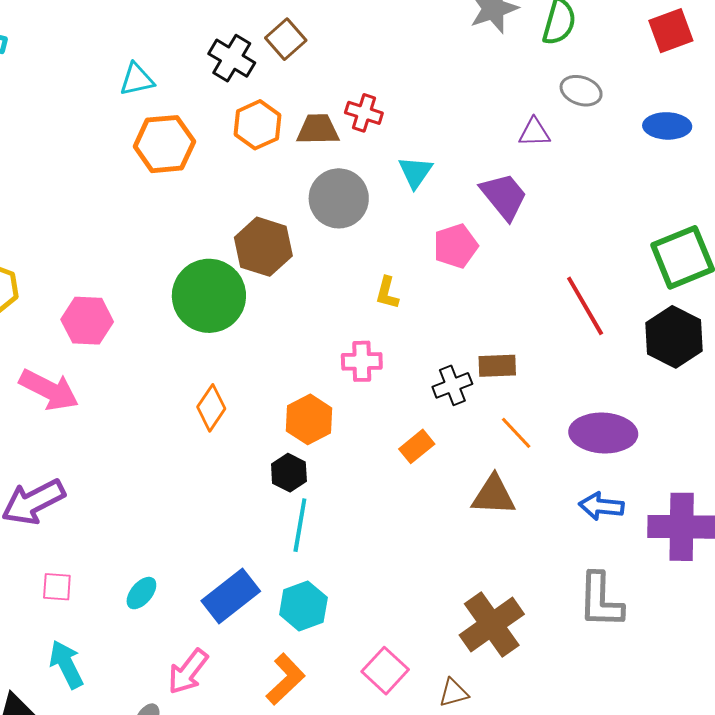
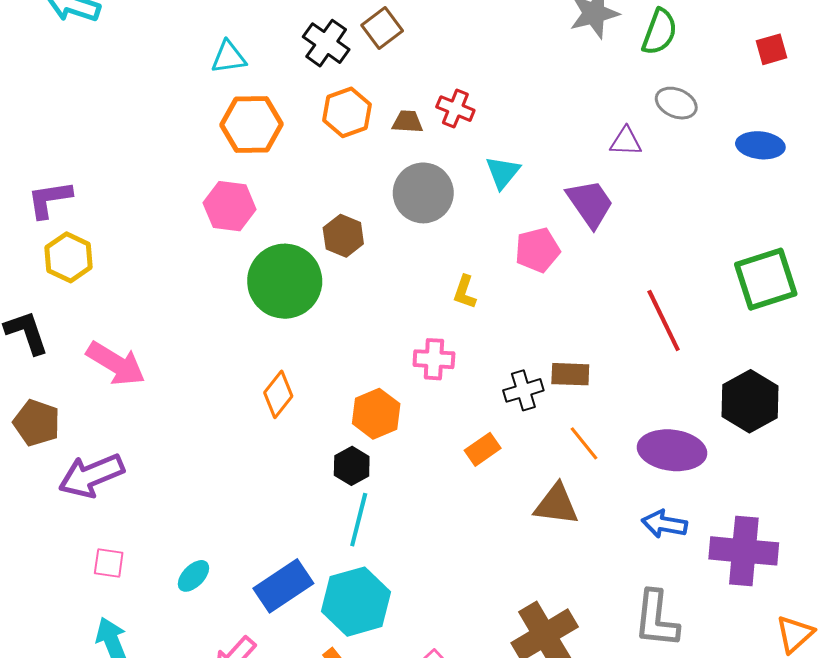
red square: (671, 31) -> (772, 49), size x0.7
brown trapezoid: (318, 129) -> (408, 122), size x0.7
brown hexagon: (263, 247) -> (343, 236), size x0.7
pink hexagon: (87, 321) -> (230, 206), moved
black hexagon: (674, 337) -> (750, 401), moved
cyan hexagon: (303, 606) -> (356, 602), size x1.4

